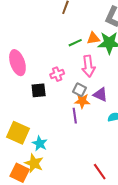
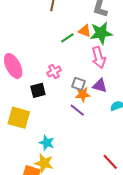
orange triangle: (93, 38) -> (85, 31), turned 40
pink arrow: (88, 66) -> (99, 58), moved
purple line: (75, 116) -> (77, 110), turned -35
yellow square: (18, 133) -> (19, 118), moved

